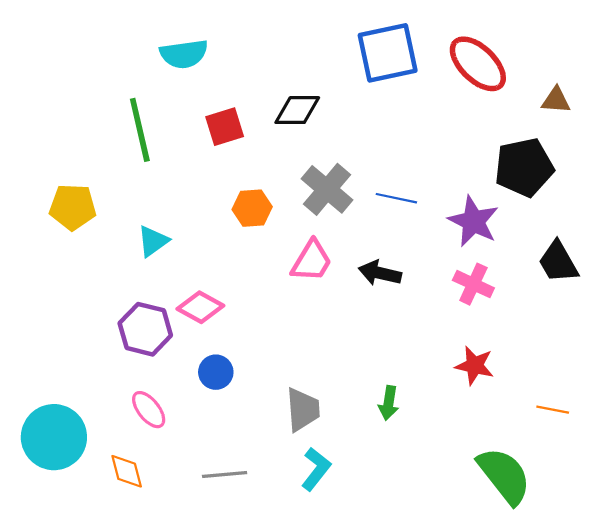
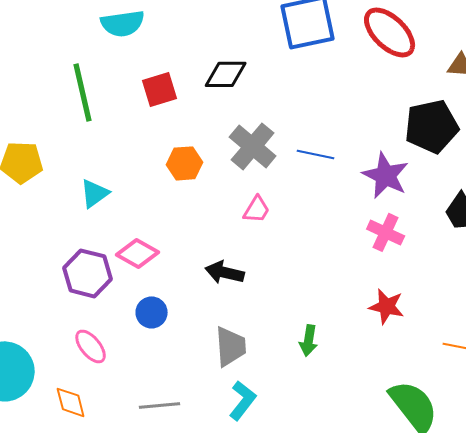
pink trapezoid: (312, 261) -> (257, 209), moved, size x0.7
black arrow: (380, 273) -> (225, 272), moved

